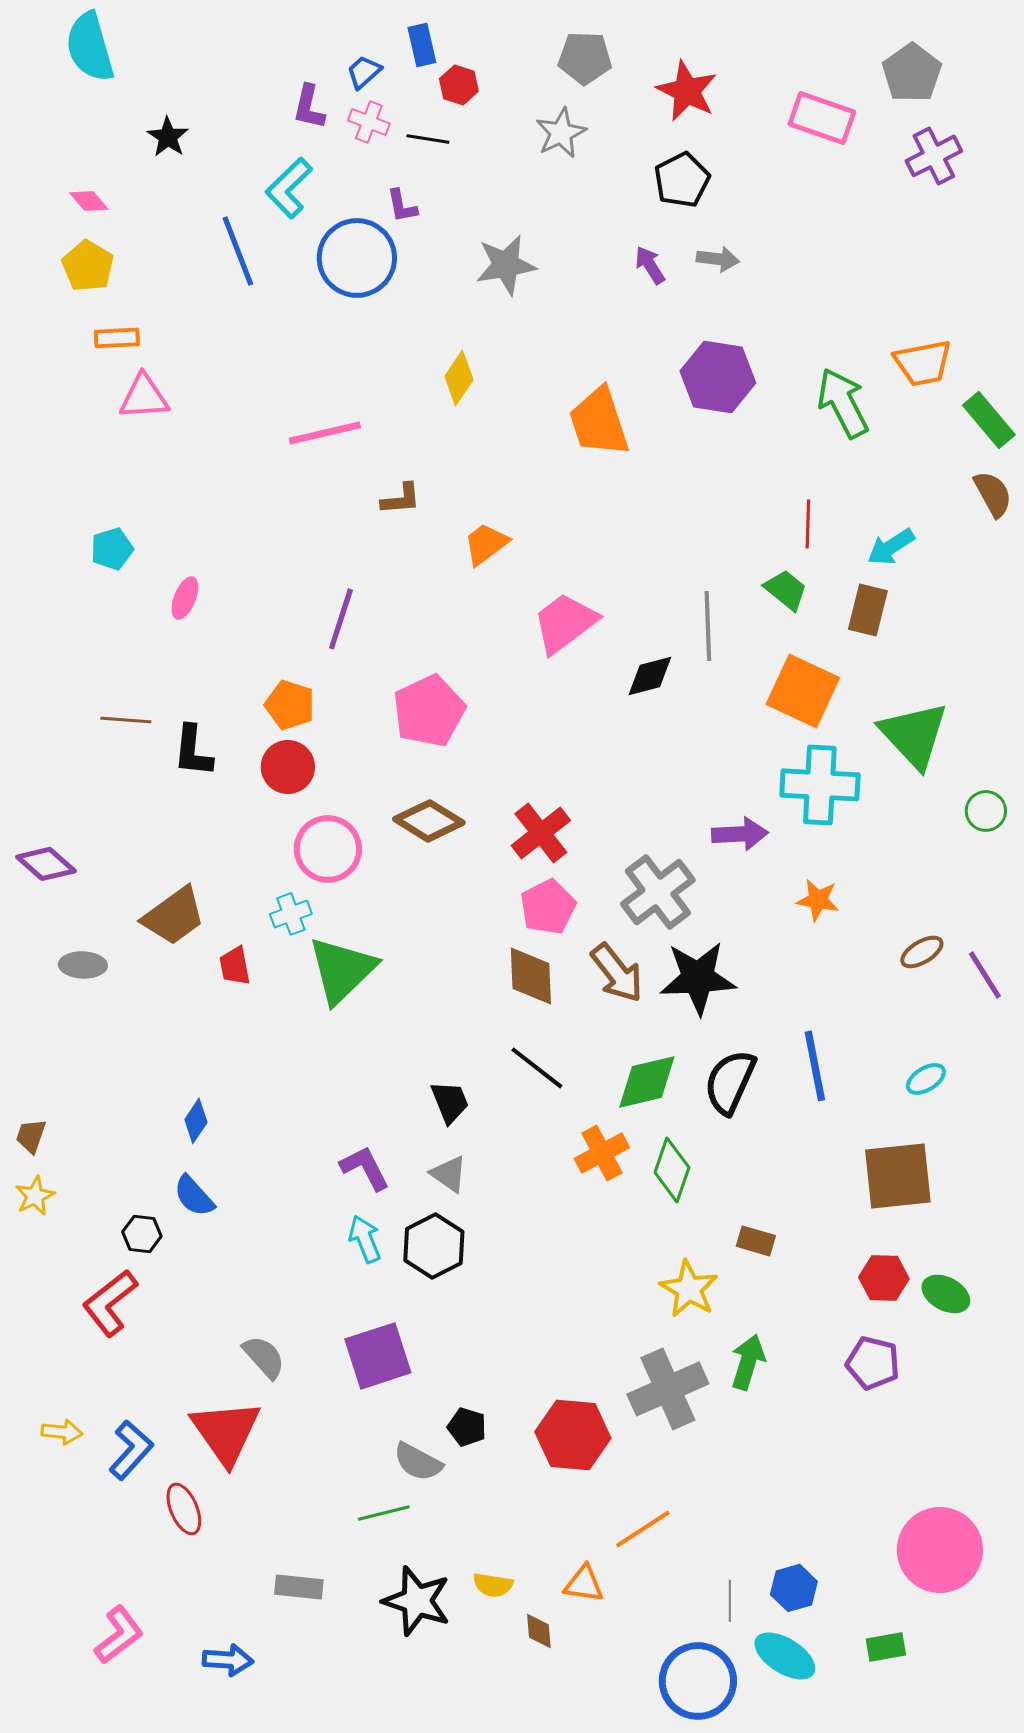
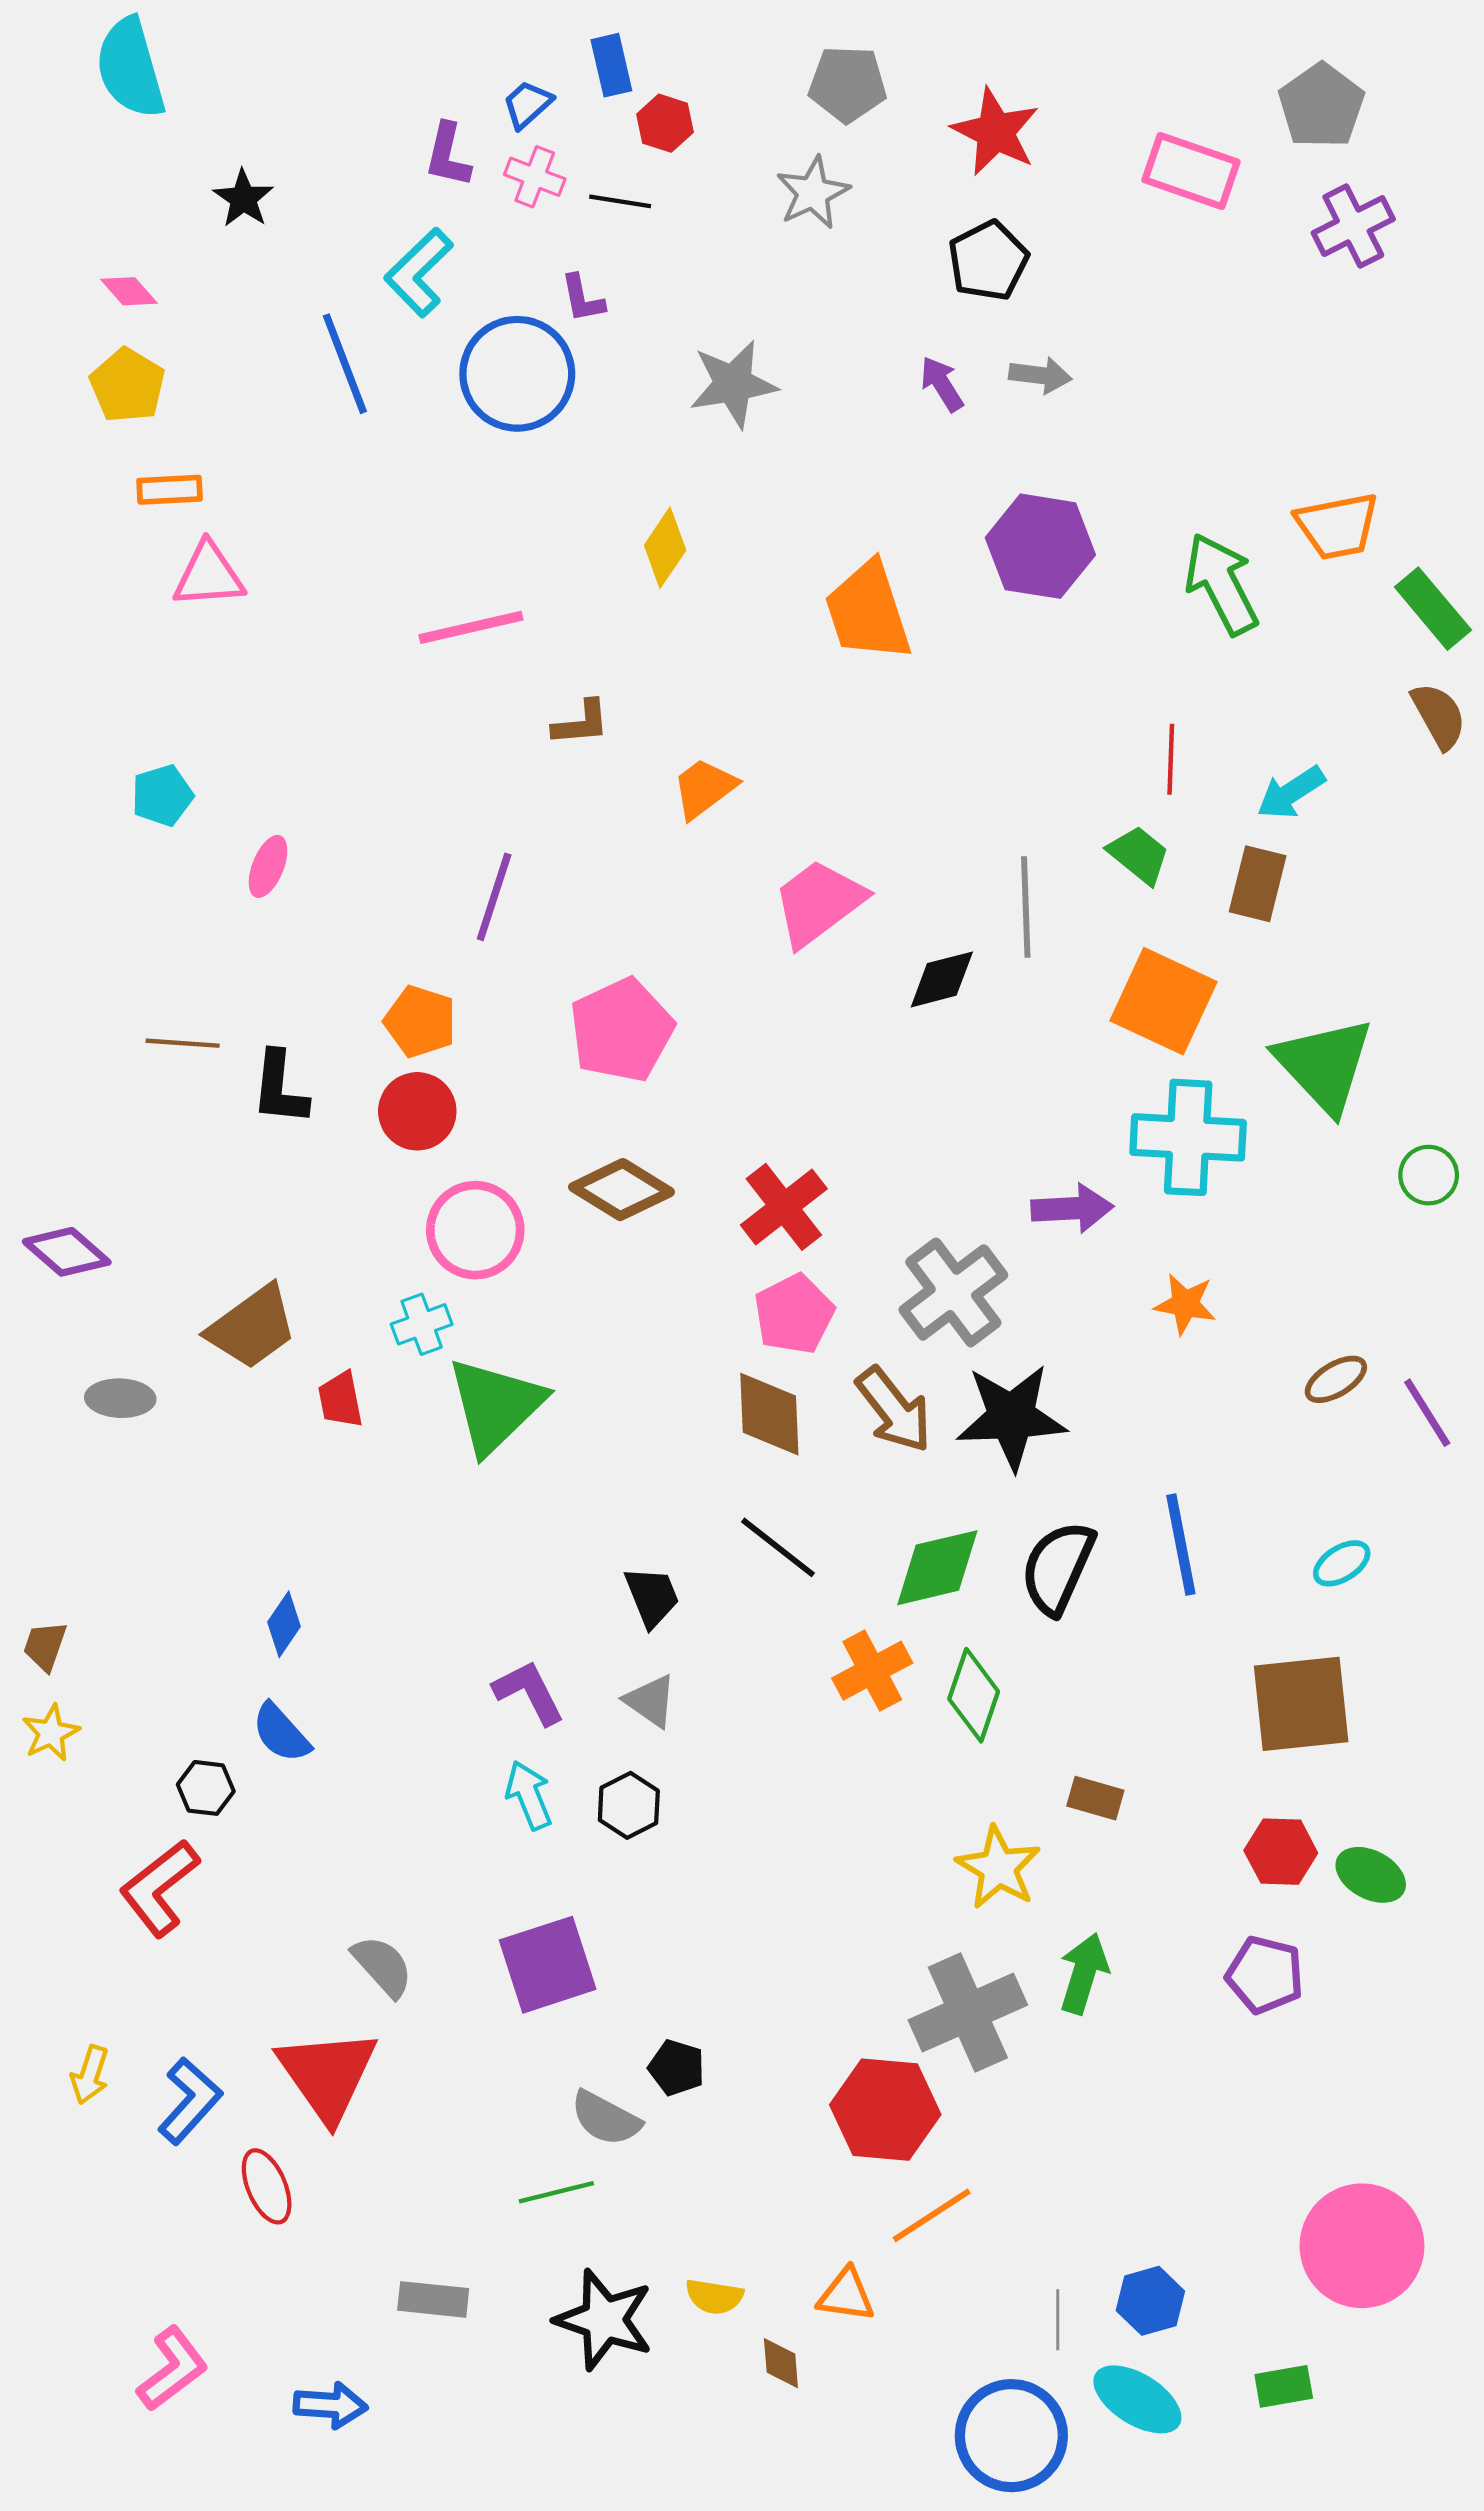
black hexagon: (434, 1246) -> (629, 1805), size x0.7
yellow arrow: (62, 1432) -> (90, 2075), turned 102
red hexagon: (573, 1435) -> (885, 2110), moved

